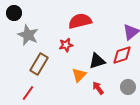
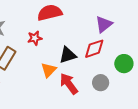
red arrow: (98, 88) -> (69, 84), size x1.5

